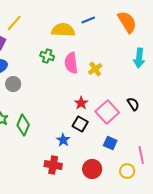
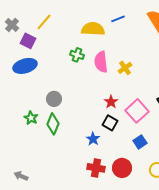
gray circle: (13, 84) -> (54, 99), moved
blue square: (110, 143) -> (140, 142), turned 32
red cross: (53, 165) -> (96, 168), moved

